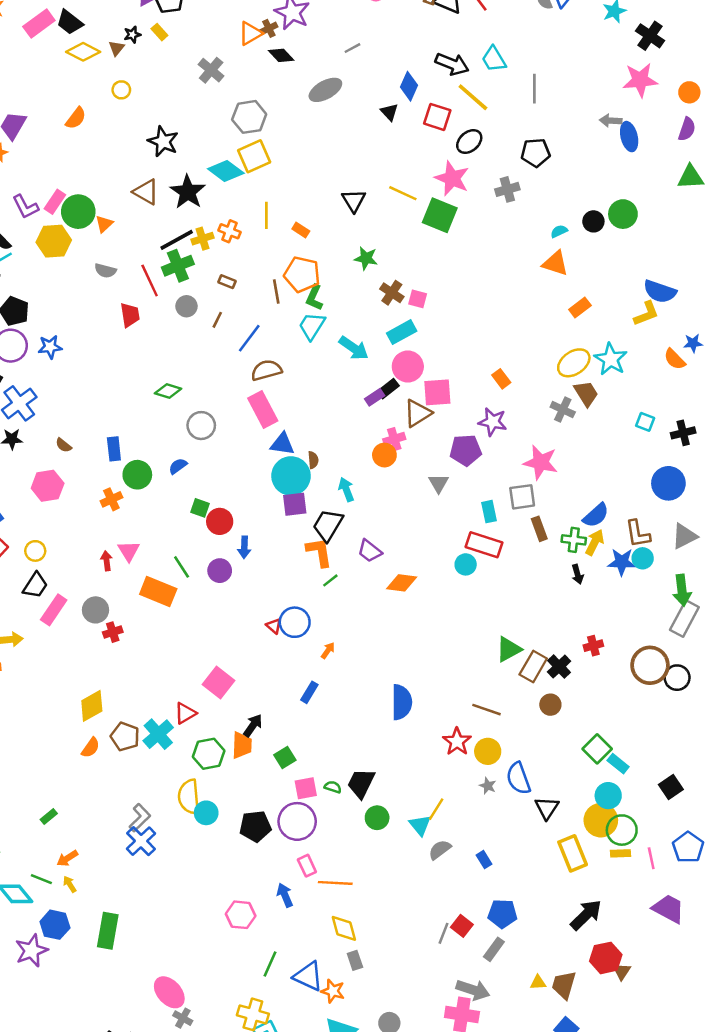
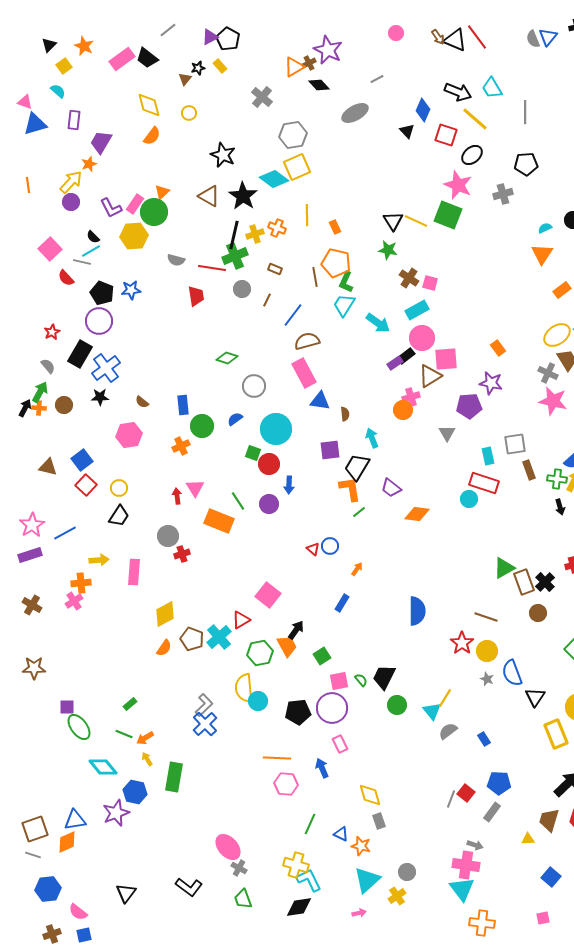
yellow diamond: (83, 52) -> (149, 105), moved, turned 48
yellow line: (403, 193) -> (416, 221), moved
black triangle: (354, 201) -> (393, 221), moved
orange triangle: (104, 224) -> (162, 192), moved
orange rectangle: (301, 230) -> (335, 227), turned 32
black line: (177, 240) -> (234, 235), turned -48
orange triangle: (555, 263) -> (542, 254), turned 45
red line: (150, 280) -> (212, 268), turned -56
blue star: (50, 347) -> (131, 290), moved
pink star: (541, 462) -> (553, 401), moved
cyan circle: (291, 476) -> (276, 429), moved
pink rectangle: (54, 610) -> (134, 572), moved, turned -30
blue circle: (295, 622) -> (330, 546), size x0.7
brown rectangle: (533, 667) -> (524, 582), turned -50
orange trapezoid: (242, 745) -> (287, 646), turned -30
green semicircle: (333, 787) -> (361, 680), turned 32
green line: (41, 879) -> (124, 734), moved
orange line: (335, 883) -> (277, 758), moved
green rectangle: (108, 931) -> (174, 777), moved
blue triangle: (308, 976) -> (341, 834), size x0.6
brown trapezoid: (564, 985) -> (549, 820), moved
gray arrow: (473, 990) -> (475, 845), size x0.6

